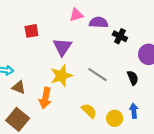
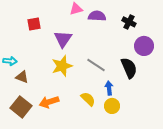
black cross: (120, 36) -> (129, 22), moved
black semicircle: (133, 78) -> (129, 68), size x1.5
orange arrow: (45, 98) -> (49, 102), moved, turned 60
blue arrow: (134, 111) -> (109, 88), moved

